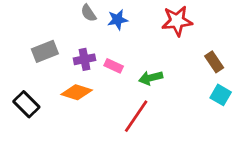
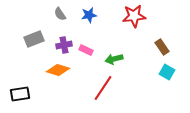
gray semicircle: (88, 13) -> (60, 14), moved
black rectangle: (26, 104) -> (20, 94), moved, turned -54

